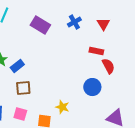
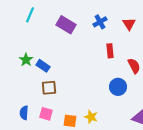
red rectangle: (96, 51) -> (110, 51), moved, turned 72
blue rectangle: (17, 66) -> (43, 66), turned 72
yellow star: (62, 107) -> (91, 117), moved

